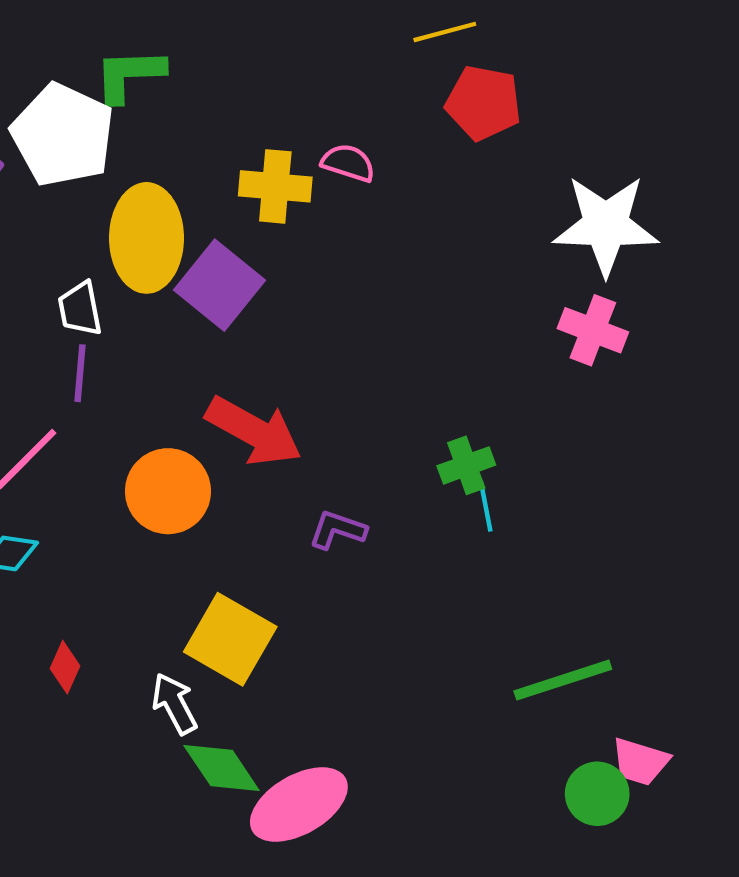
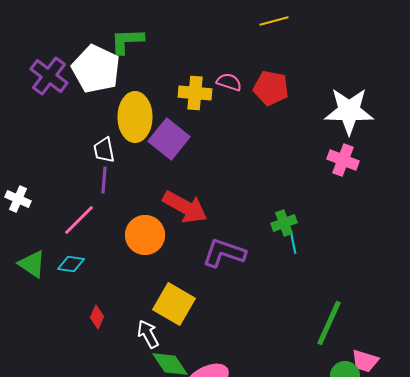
red pentagon: (483, 103) -> (271, 88), moved
purple L-shape: (338, 530) -> (224, 253), size x1.6
green line: (563, 680) -> (329, 323), turned -48

